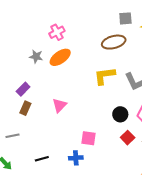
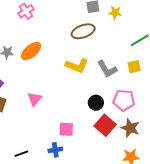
pink cross: (57, 32) -> (26, 11), moved
yellow L-shape: (105, 76) -> (77, 66), turned -145
red square: (128, 138) -> (105, 125), size x1.5

